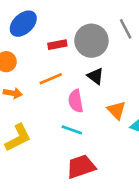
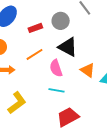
gray circle: (91, 41) -> (61, 21), size x0.7
black triangle: (95, 76) -> (68, 47), size x1.5

